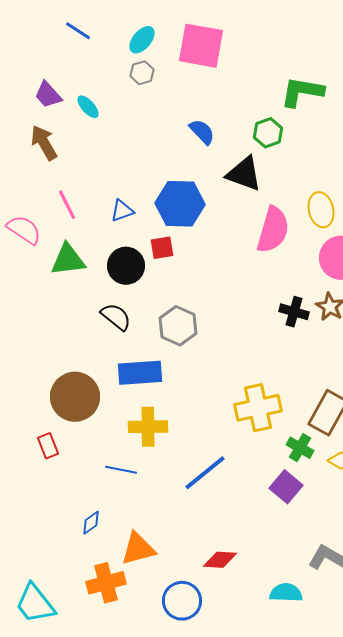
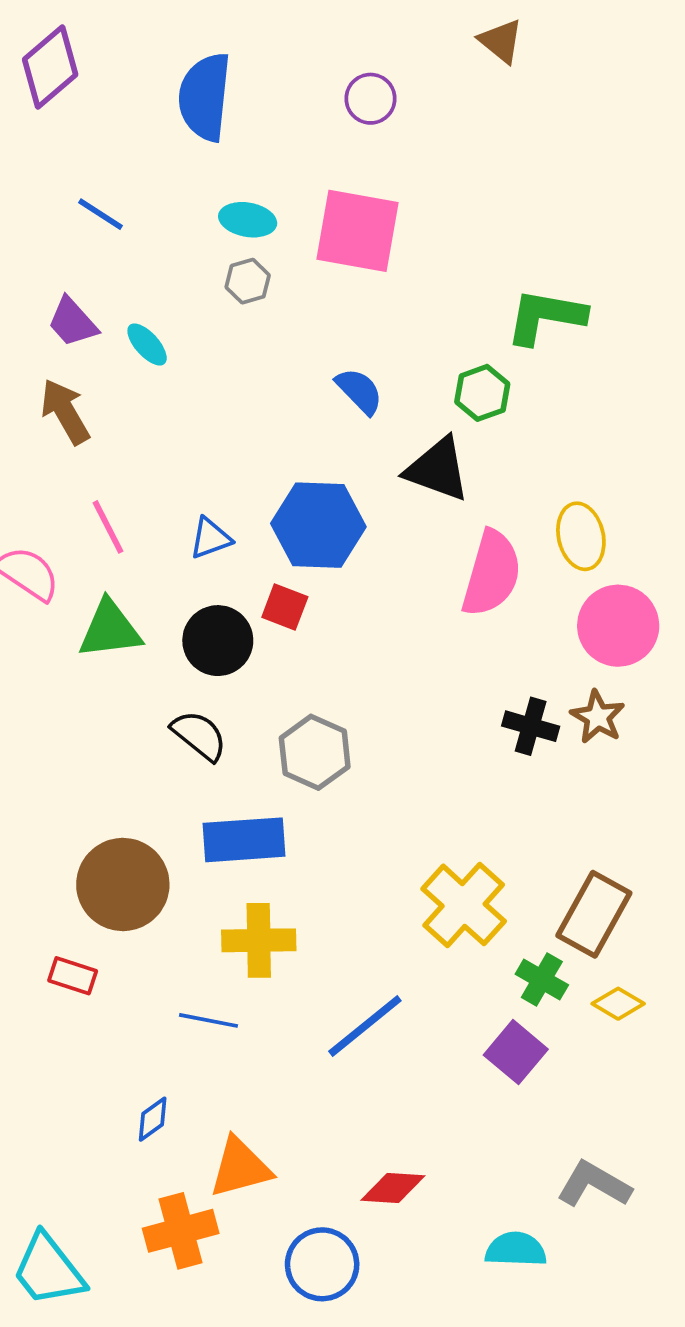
blue line: (78, 31) -> (101, 214), moved
cyan ellipse: (142, 40) -> (248, 220), turned 60
red square: (162, 248) -> (285, 607), turned 30
yellow cross: (258, 408) -> (464, 905), turned -36
red rectangle: (48, 446) -> (73, 976), turned -50

